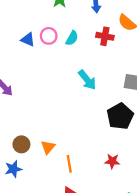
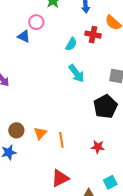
pink circle: (49, 36) -> (36, 22), moved
cyan semicircle: (72, 38) -> (71, 44), moved
orange line: (69, 164) -> (61, 140), moved

